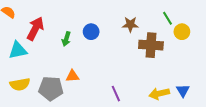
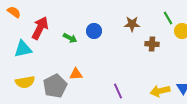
green arrow: (66, 39) -> (70, 38), turned -80
brown cross: (151, 45) -> (152, 44), size x0.6
gray pentagon: (51, 88) -> (55, 86), turned -30

